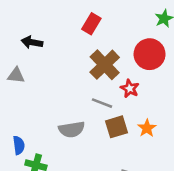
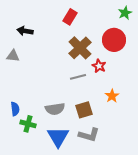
gray line: (102, 103) -> (78, 77), turned -35
brown square: (117, 127) -> (84, 110), moved
gray semicircle: (72, 129) -> (55, 109), moved

